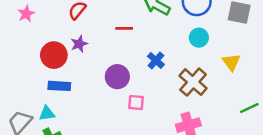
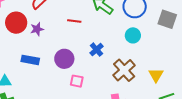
red circle: (54, 55) -> (16, 23), moved
yellow triangle: (231, 62) -> (156, 75), moved
blue rectangle: (59, 86) -> (30, 60), moved

